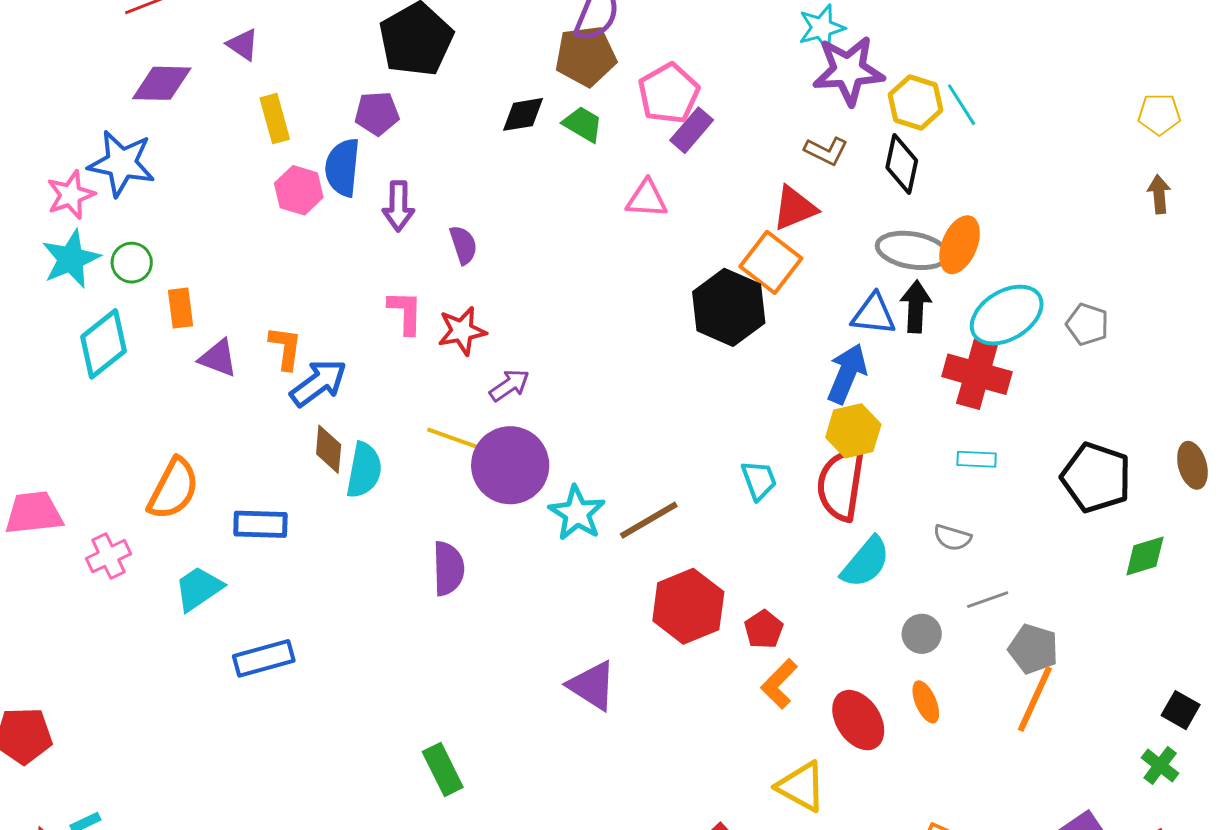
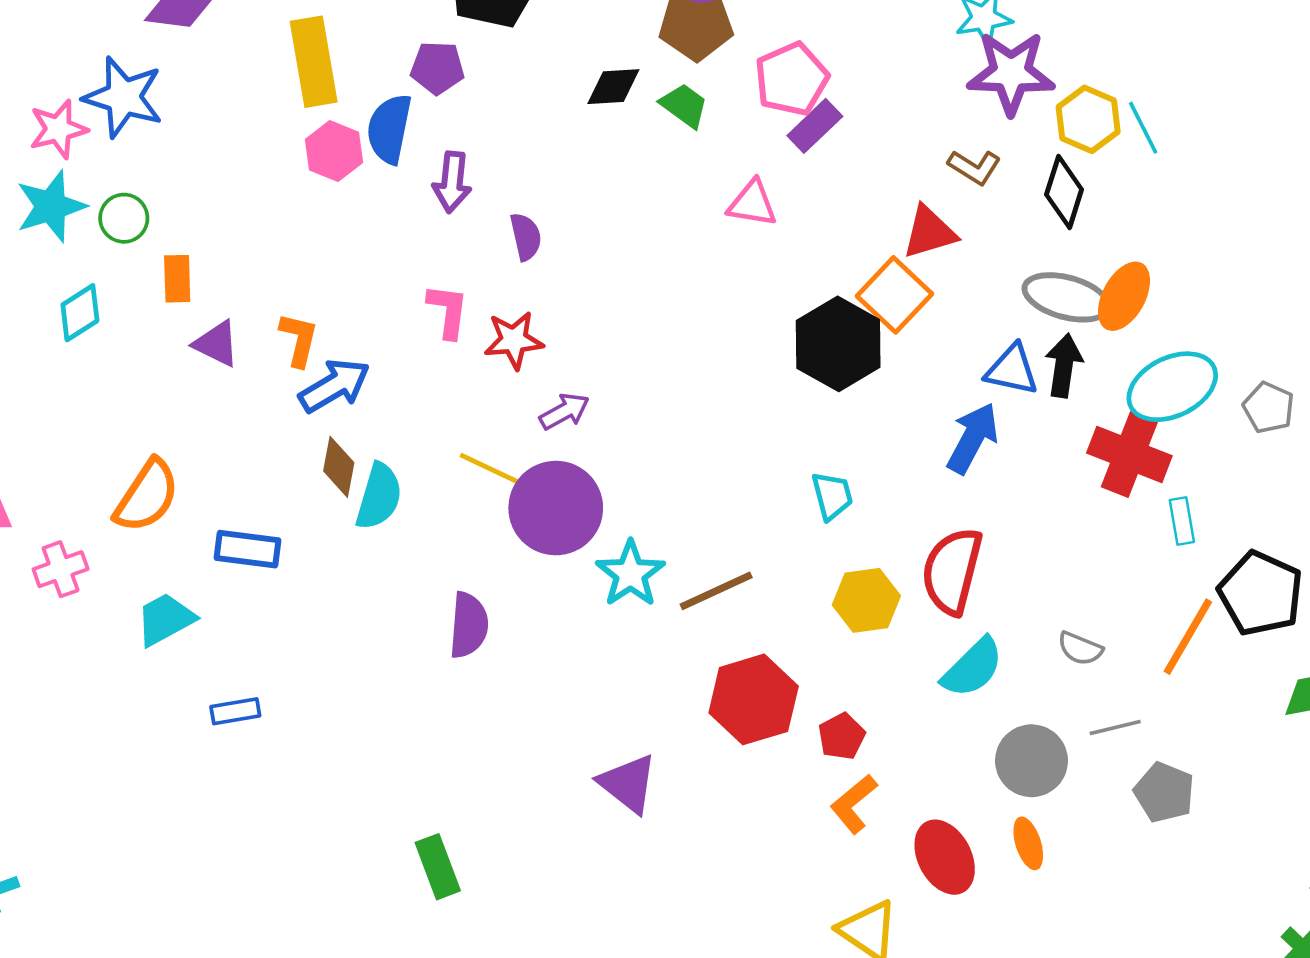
yellow rectangle: (275, 119) -> (314, 62), size x1.5
cyan diamond: (103, 344) -> (80, 313), size x0.7
yellow hexagon: (853, 431) -> (866, 600), moved
cyan rectangle: (977, 459) -> (1182, 521), moved, turned 72
cyan trapezoid: (759, 480) -> (832, 496), moved
gray circle: (922, 634) -> (1032, 761), size x1.5
blue rectangle: (264, 658) -> (235, 711), size x0.7
orange line: (1035, 699) -> (1188, 637), moved

